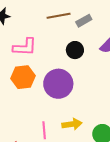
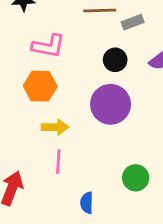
purple circle: (58, 84) -> (111, 104), moved
yellow arrow: (72, 124) -> (55, 127), moved

